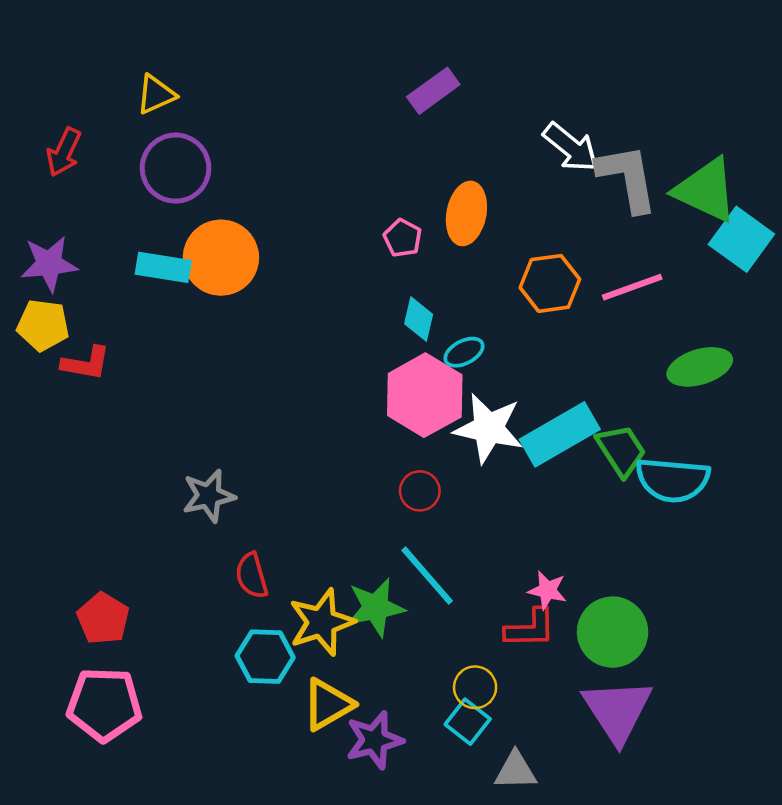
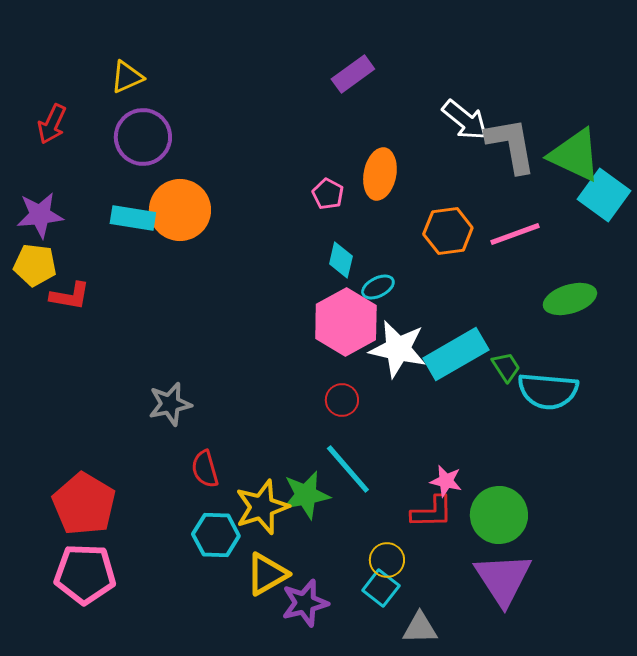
green trapezoid: (621, 450) -> (506, 367), size x0.7
red pentagon: (103, 619) -> (84, 504), size x1.5

